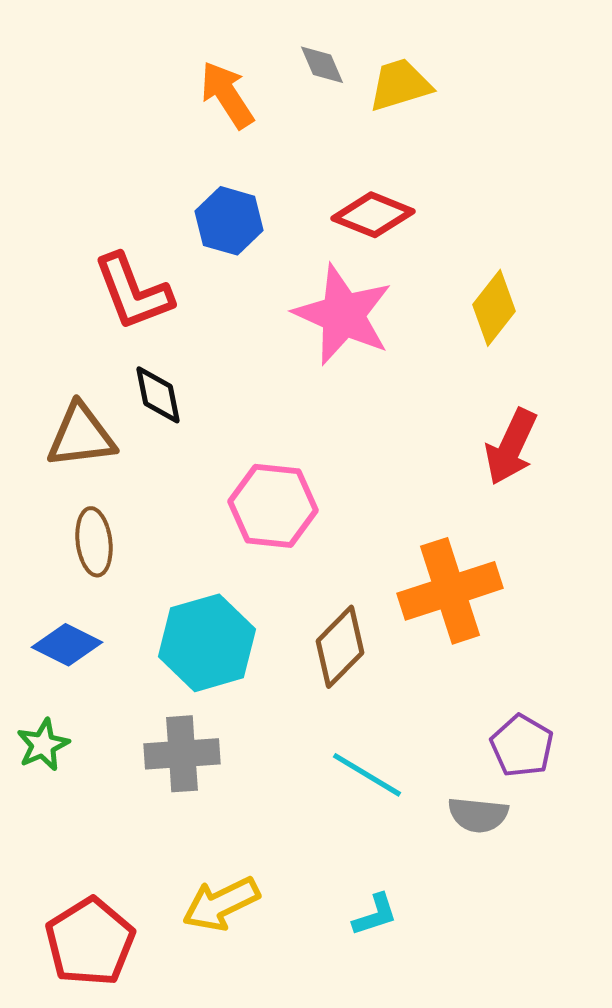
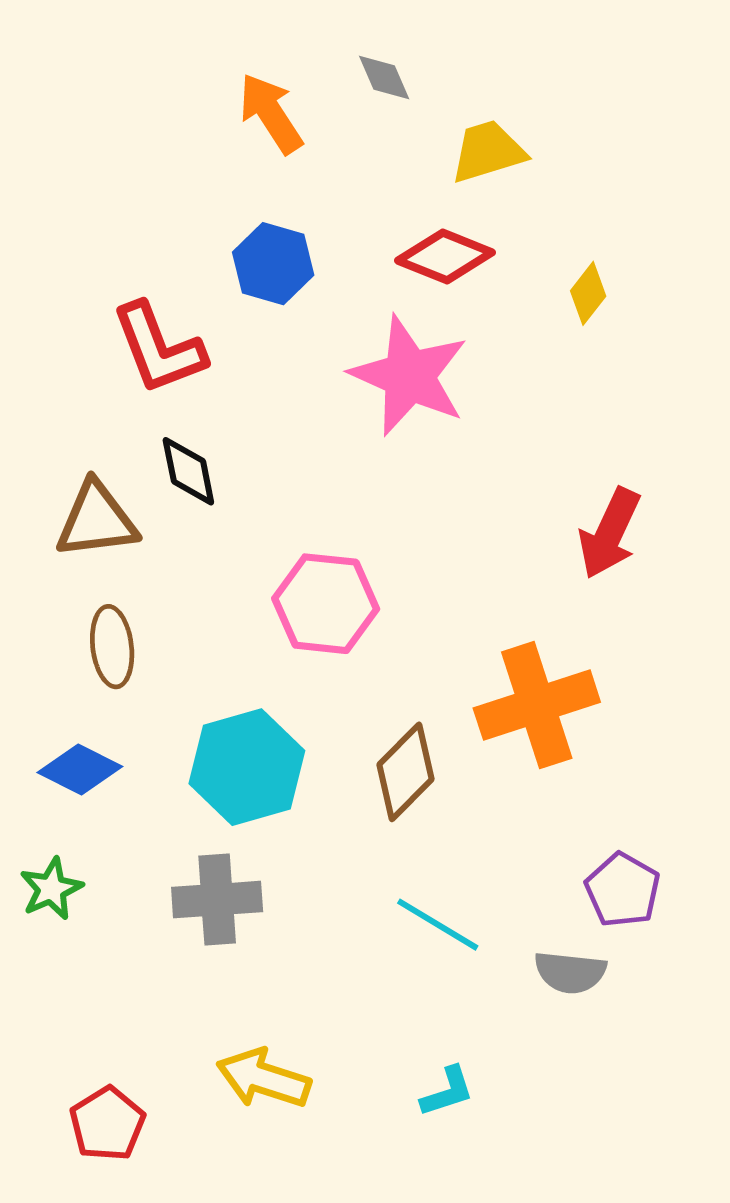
yellow trapezoid: (400, 85) -> (488, 152), moved
yellow diamond: (494, 308) -> (588, 293), moved, size x0.7
yellow arrow: (221, 904) -> (264, 1078), turned 44
red pentagon: (90, 942) -> (107, 1124), size x0.7

